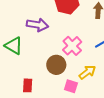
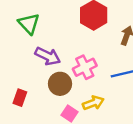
purple arrow: (37, 25) -> (48, 56), moved
green triangle: (14, 46) -> (29, 24), moved

